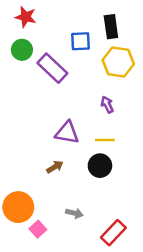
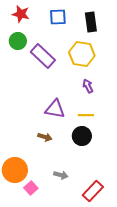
blue square: (80, 41) -> (58, 17), moved
yellow hexagon: (118, 62) -> (82, 54), moved
brown arrow: (55, 167) -> (45, 137), turned 48

